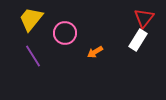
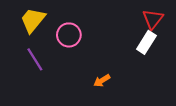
orange arrow: (95, 52) -> (102, 81), moved

